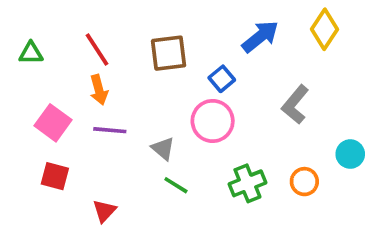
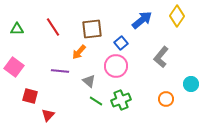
orange arrow: (99, 90) -> (79, 52), moved, turned 56
pink square: (53, 123) -> (14, 67), moved
green cross: (247, 183) -> (121, 100), moved
red triangle: (104, 211) -> (48, 115), moved

